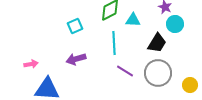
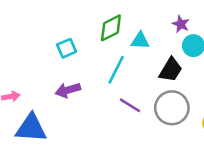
cyan line: (114, 43) -> (116, 70), turned 30

